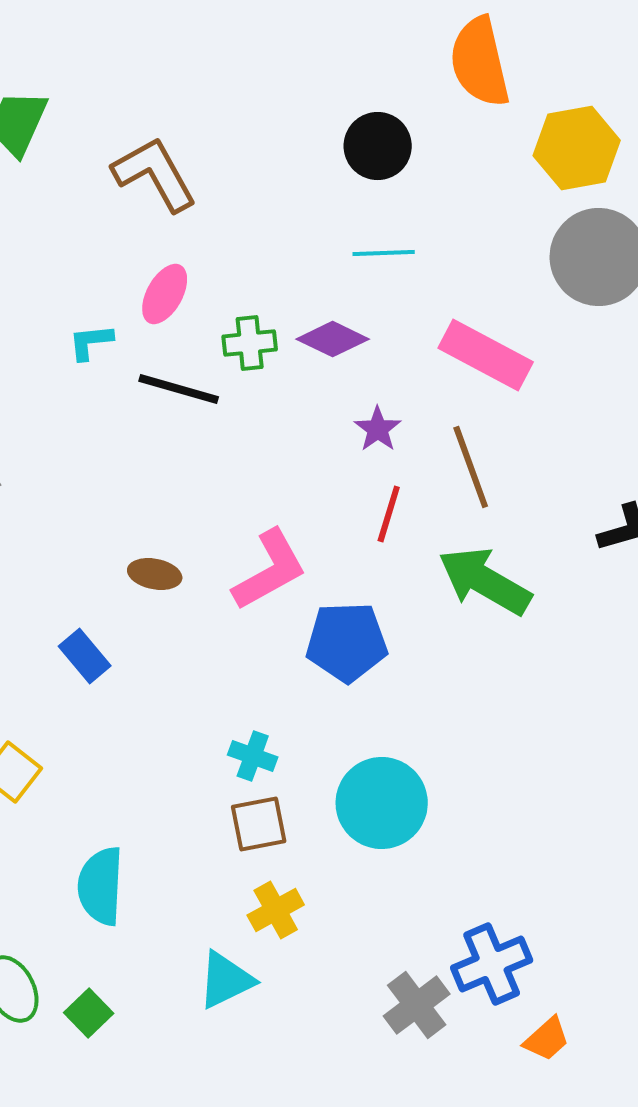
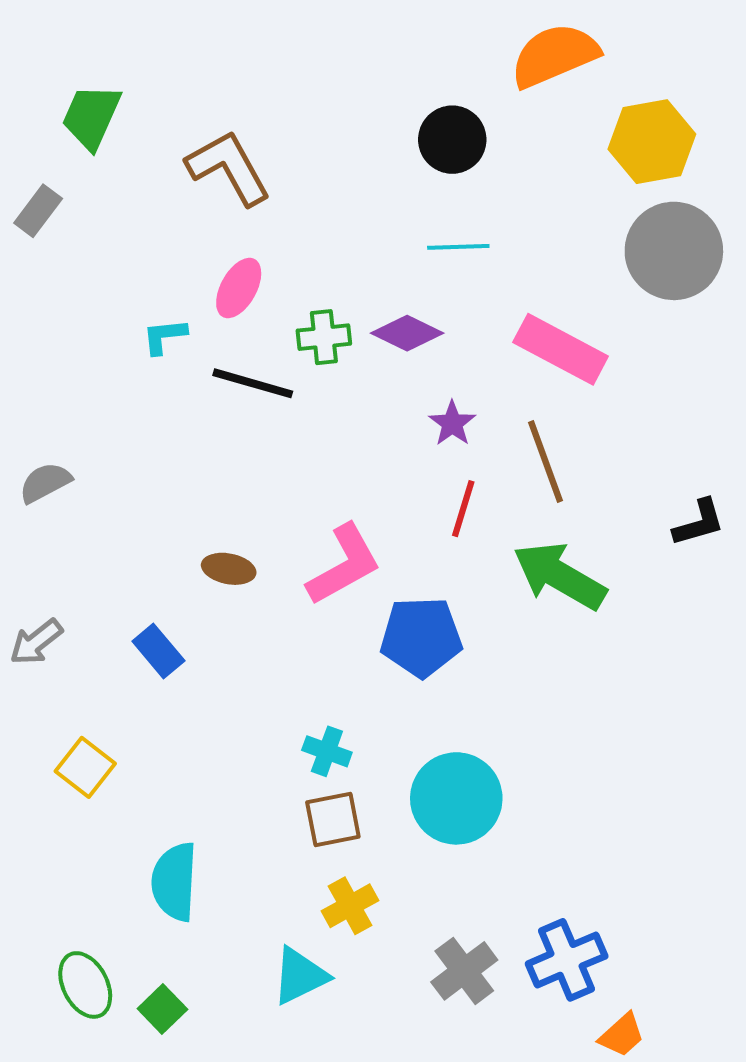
orange semicircle: (480, 62) -> (555, 55), turned 80
gray cross: (417, 1005) -> (464, 971), moved

